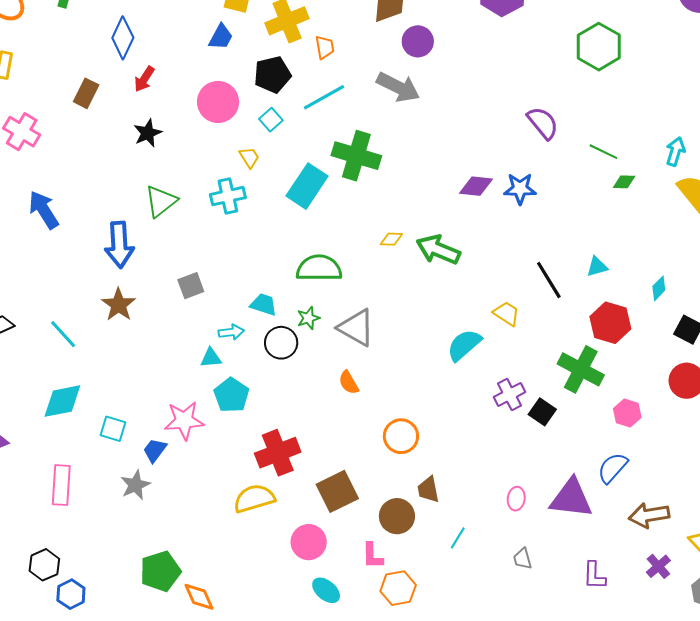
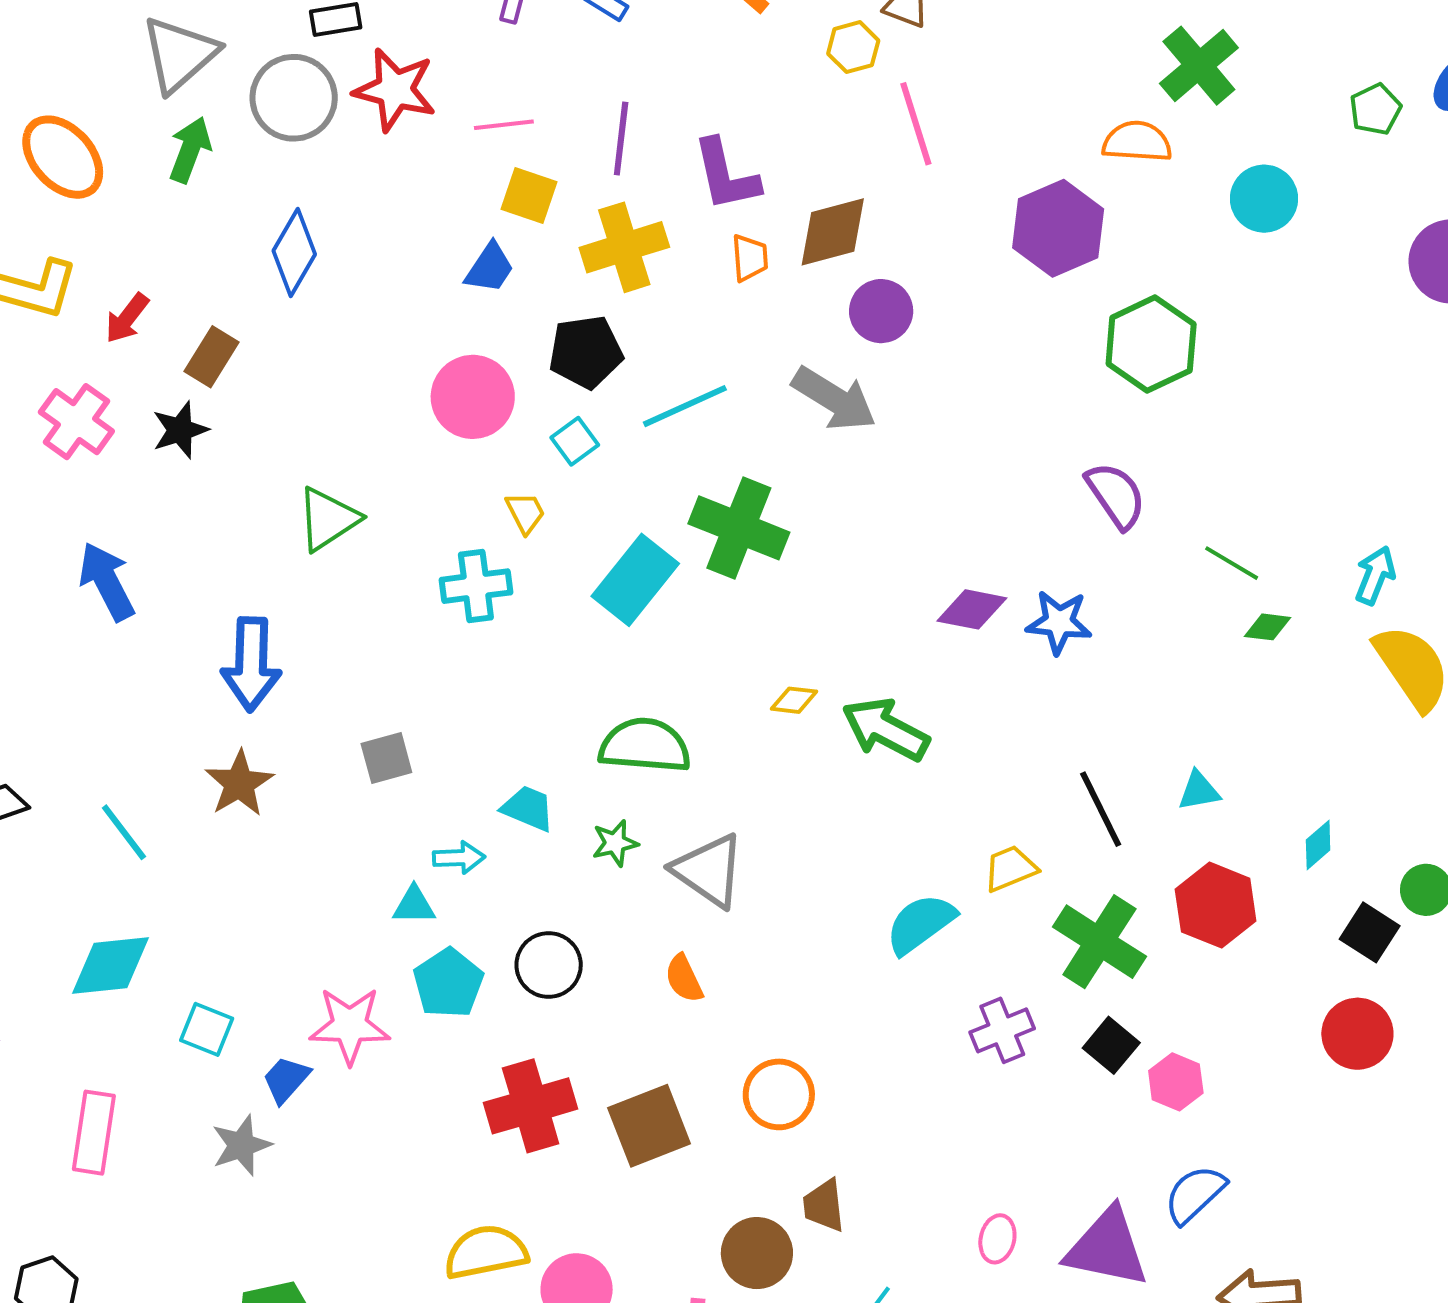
orange trapezoid: (325, 47) -> (750, 258), moved
green hexagon: (599, 47) -> (1151, 344), moved
red arrow: (144, 79) -> (127, 318), moved
black star: (148, 133) -> (180, 430), moved
green triangle: (161, 201) -> (328, 519), moved
yellow trapezoid: (506, 313) -> (1010, 868), turned -60
black circle: (281, 343) -> (549, 965), moved
green cross: (581, 369) -> (1099, 942), moved
black square: (542, 412) -> (1111, 1045), moved
pink hexagon: (627, 413) -> (1176, 1082), moved
brown square: (337, 491) -> (649, 1126), moved
yellow semicircle: (254, 498) -> (486, 1252), moved

